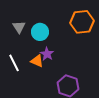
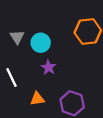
orange triangle: (37, 61) -> (37, 99), moved, turned -32

